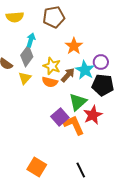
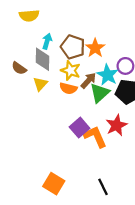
brown pentagon: (54, 17) -> (73, 47), moved, turned 30
gray diamond: (27, 56) -> (43, 59), turned -35
green triangle: (78, 102) -> (100, 93), moved

